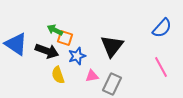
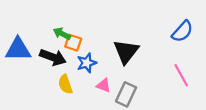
blue triangle: (16, 44) -> (18, 49), turned -35
pink triangle: (92, 76) -> (104, 85), turned 32

